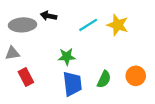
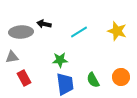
yellow star: (118, 25) -> (117, 31), moved
green semicircle: (104, 79) -> (93, 80), turned 126

